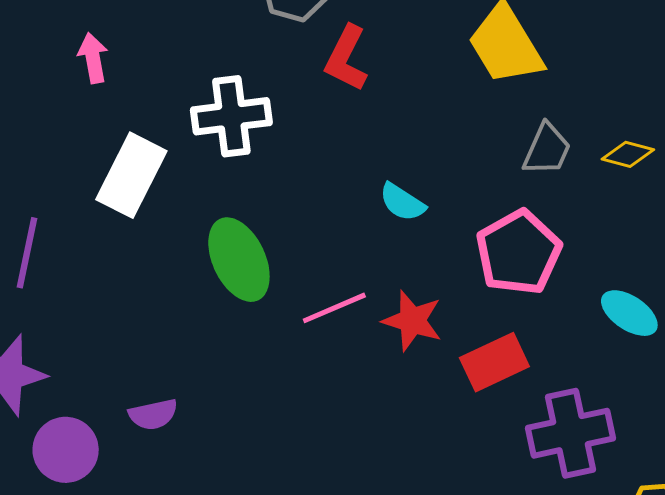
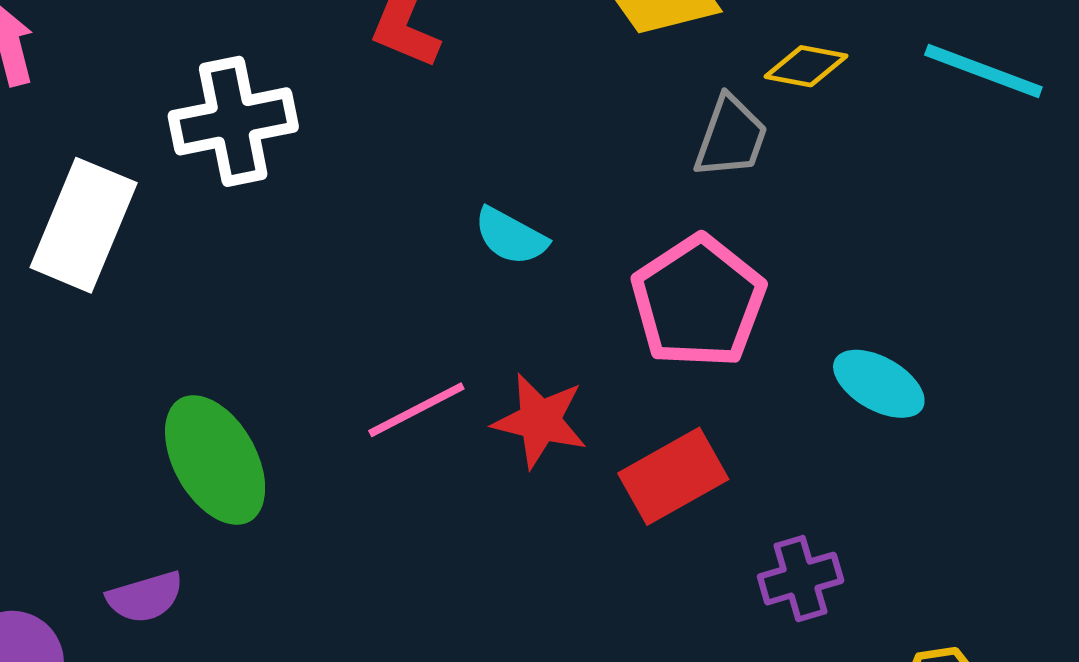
yellow diamond: (628, 154) -> (806, 66), moved
green ellipse: (239, 260) -> (215, 460), moved
purple cross: (570, 433) -> (801, 579), size x0.6

